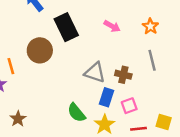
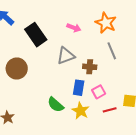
orange star: (150, 26) -> (106, 23), size x1.5
brown circle: (40, 50) -> (17, 69), moved
gray triangle: (95, 73) -> (66, 56), moved, turned -30

